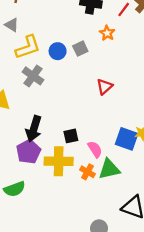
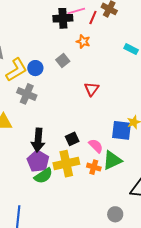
blue circle: (58, 51) -> (35, 68), moved
green semicircle: (15, 189) -> (43, 176), moved

